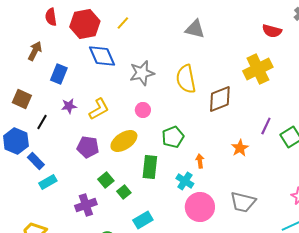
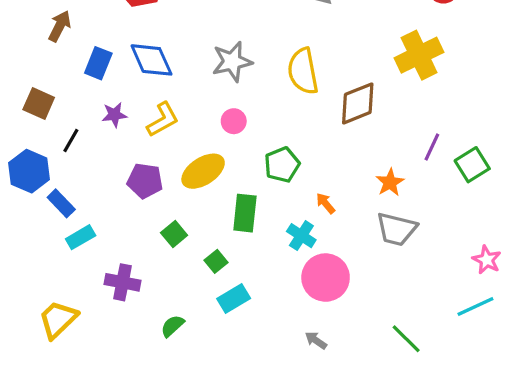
blue diamond: (102, 56) -> (151, 60), moved
orange arrow: (200, 161) -> (326, 203), turned -32
green square: (124, 192) -> (216, 261), moved
gray trapezoid: (243, 202) -> (396, 229), moved
purple cross: (86, 205) -> (122, 282), moved, turned 30

